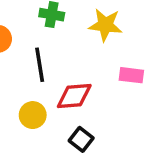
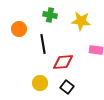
yellow circle: (33, 115) -> (40, 83), moved

